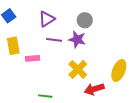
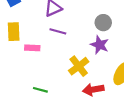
gray circle: (85, 20) -> (103, 23), moved
purple star: (77, 39) -> (100, 45), moved

